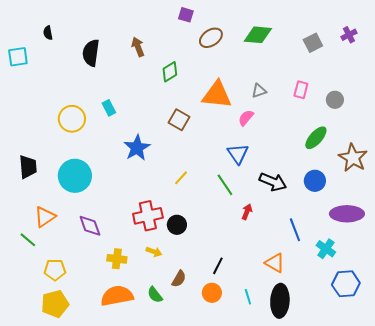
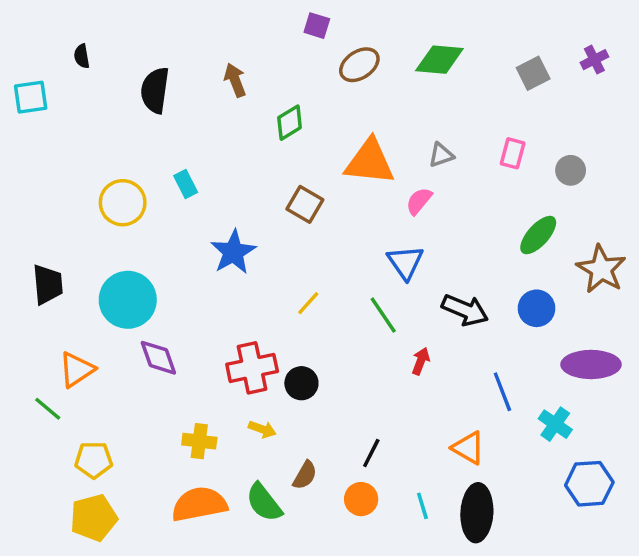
purple diamond: (90, 226) -> (158, 358), moved
green semicircle: (155, 295) -> (264, 502), size x1.4

